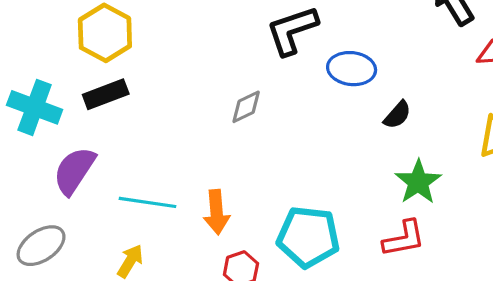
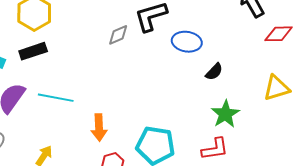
gray diamond: (246, 107) -> (118, 35), moved
cyan line: (148, 202) -> (56, 98), moved

